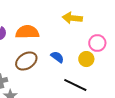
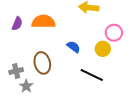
brown ellipse: (26, 61) -> (42, 63), moved, turned -70

